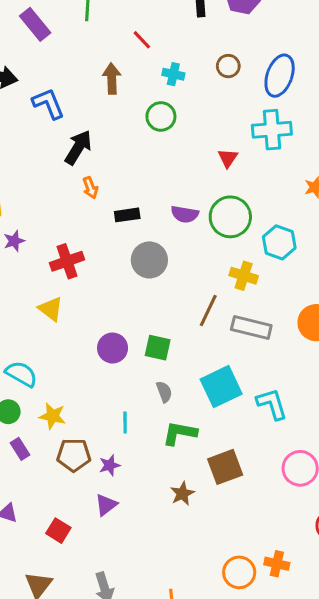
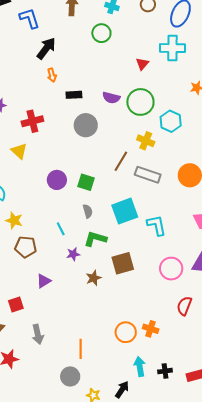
cyan line: (125, 423) -> (61, 229), turned -32
purple star: (110, 465) -> (73, 254), moved
red square: (58, 531) -> (16, 304), moved, turned 35

